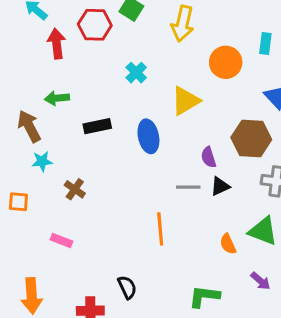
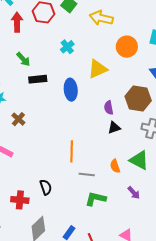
yellow arrow: (183, 24) -> (101, 18), turned 85
green arrow: (57, 98) -> (23, 59), moved, turned -133
gray line: (188, 187) -> (87, 174), moved

